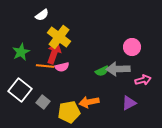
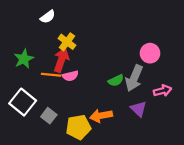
yellow cross: (59, 37) -> (67, 42), size x0.7
gray arrow: (118, 69) -> (134, 78), turned -65
purple triangle: (129, 103) -> (139, 109), moved, turned -49

